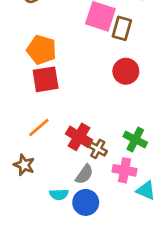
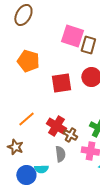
red square: (46, 79) -> (61, 83), moved
gray semicircle: (84, 174) -> (60, 154), turned -42
blue circle: (86, 202) -> (26, 175), moved

